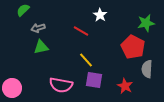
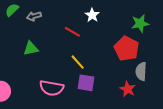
gray arrow: (38, 28) -> (34, 16), moved
red star: (125, 86) -> (128, 89), moved

